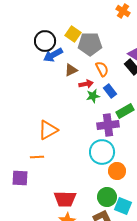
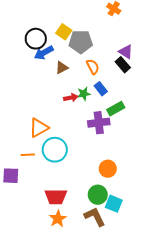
red arrow: (86, 84) -> (71, 98), moved
cyan circle: (102, 152) -> (55, 150), moved

